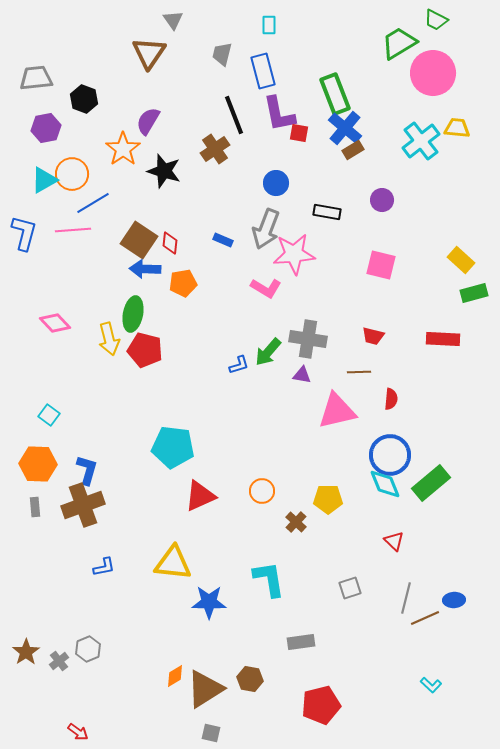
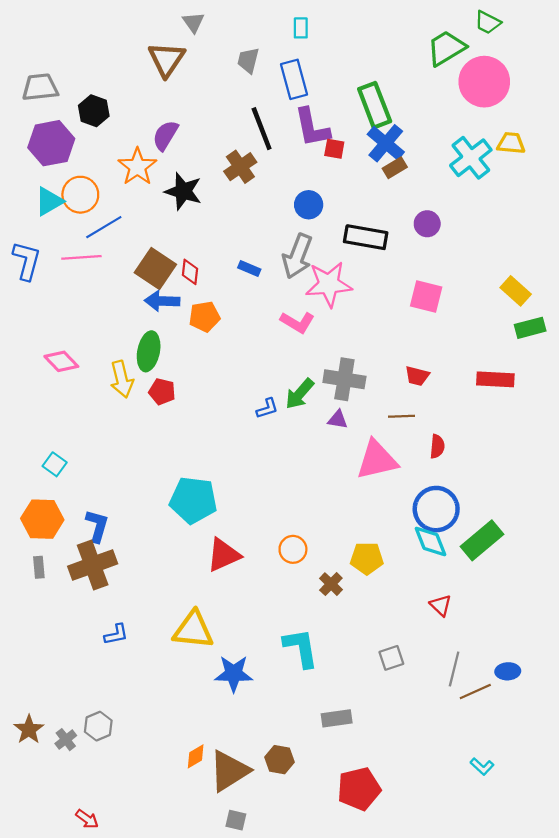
purple hexagon: (46, 128) -> (51, 143), size x1.4
black rectangle: (327, 212) -> (366, 237), size x1.4
red pentagon: (145, 350) -> (162, 392), size x0.7

